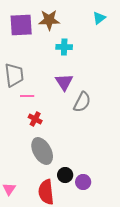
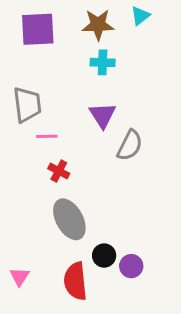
cyan triangle: (99, 18) -> (140, 16), moved
brown star: (49, 20) -> (98, 25), moved

